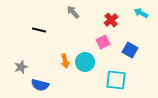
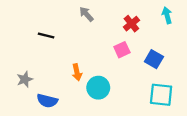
cyan arrow: (141, 13) -> (167, 15), turned 48
cyan circle: (85, 62) -> (98, 88), moved
cyan square: (116, 80) -> (161, 95), moved

